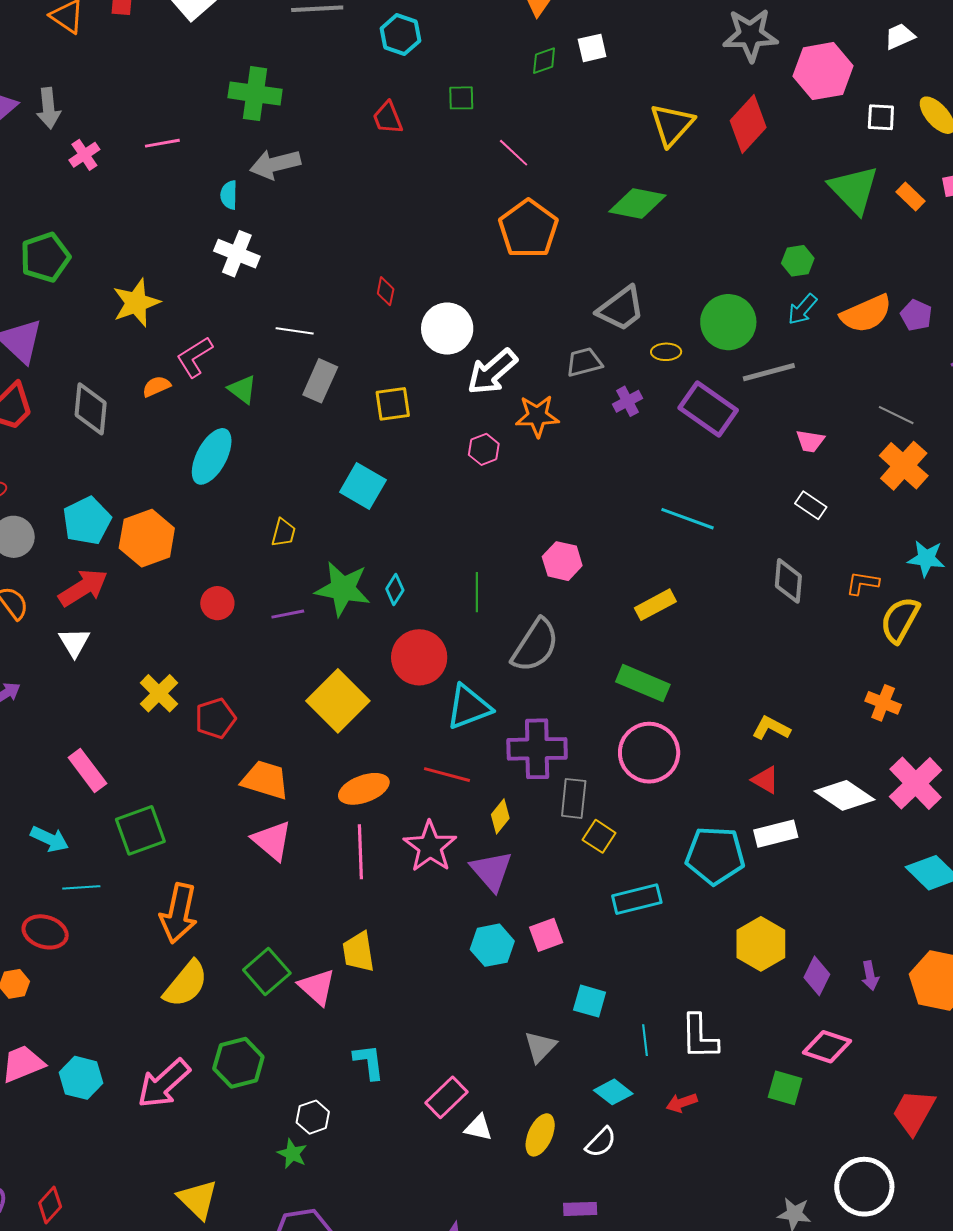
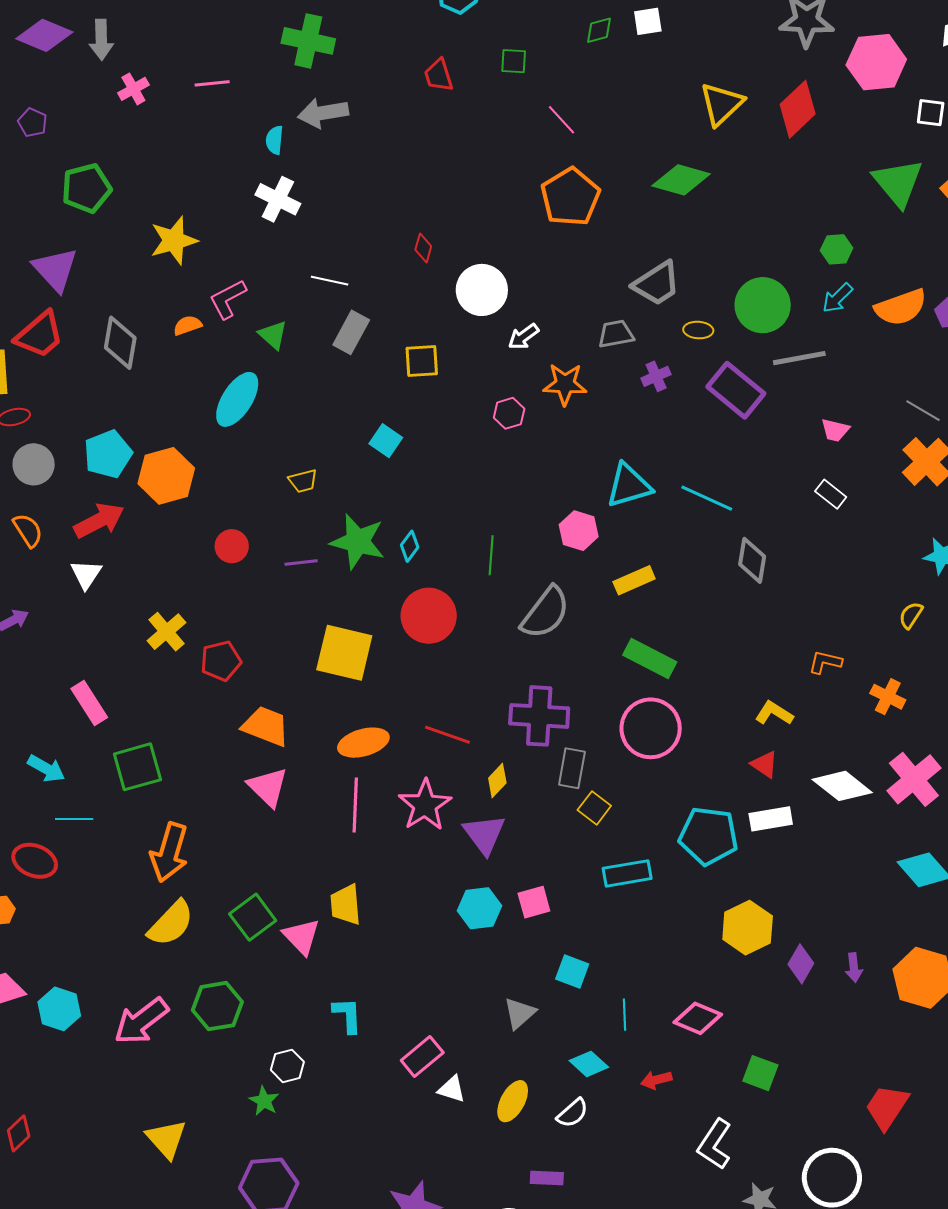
white arrow: (492, 372) -> (523, 337), size x0.6
cyan square: (363, 486) -> (386, 441), size x0.7
yellow trapezoid: (284, 533) -> (303, 481), turned 56
gray diamond: (788, 581) -> (752, 560), moved
orange L-shape: (862, 583) -> (825, 662), moved
yellow rectangle: (655, 605) -> (634, 580), moved
yellow semicircle: (900, 620) -> (911, 615), size x0.6
yellow square: (338, 701) -> (344, 653), turned -36
cyan triangle: (469, 707) -> (629, 486), moved
white L-shape: (699, 1037) -> (715, 1144), moved, turned 30
pink diamond: (827, 1047) -> (698, 1018), moved

